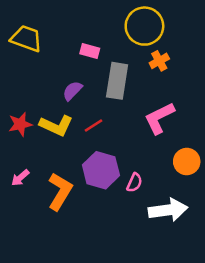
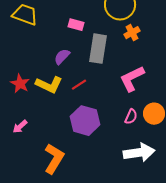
red star: (20, 124) -> (20, 84), turned -30
pink semicircle: (134, 183) -> (131, 117), moved
orange L-shape: (60, 191) -> (54, 159), moved

